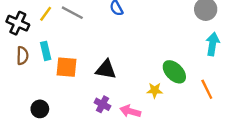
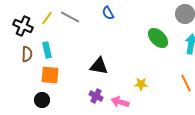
orange square: (67, 67) -> (50, 75), moved
green ellipse: (174, 72) -> (158, 38), moved

